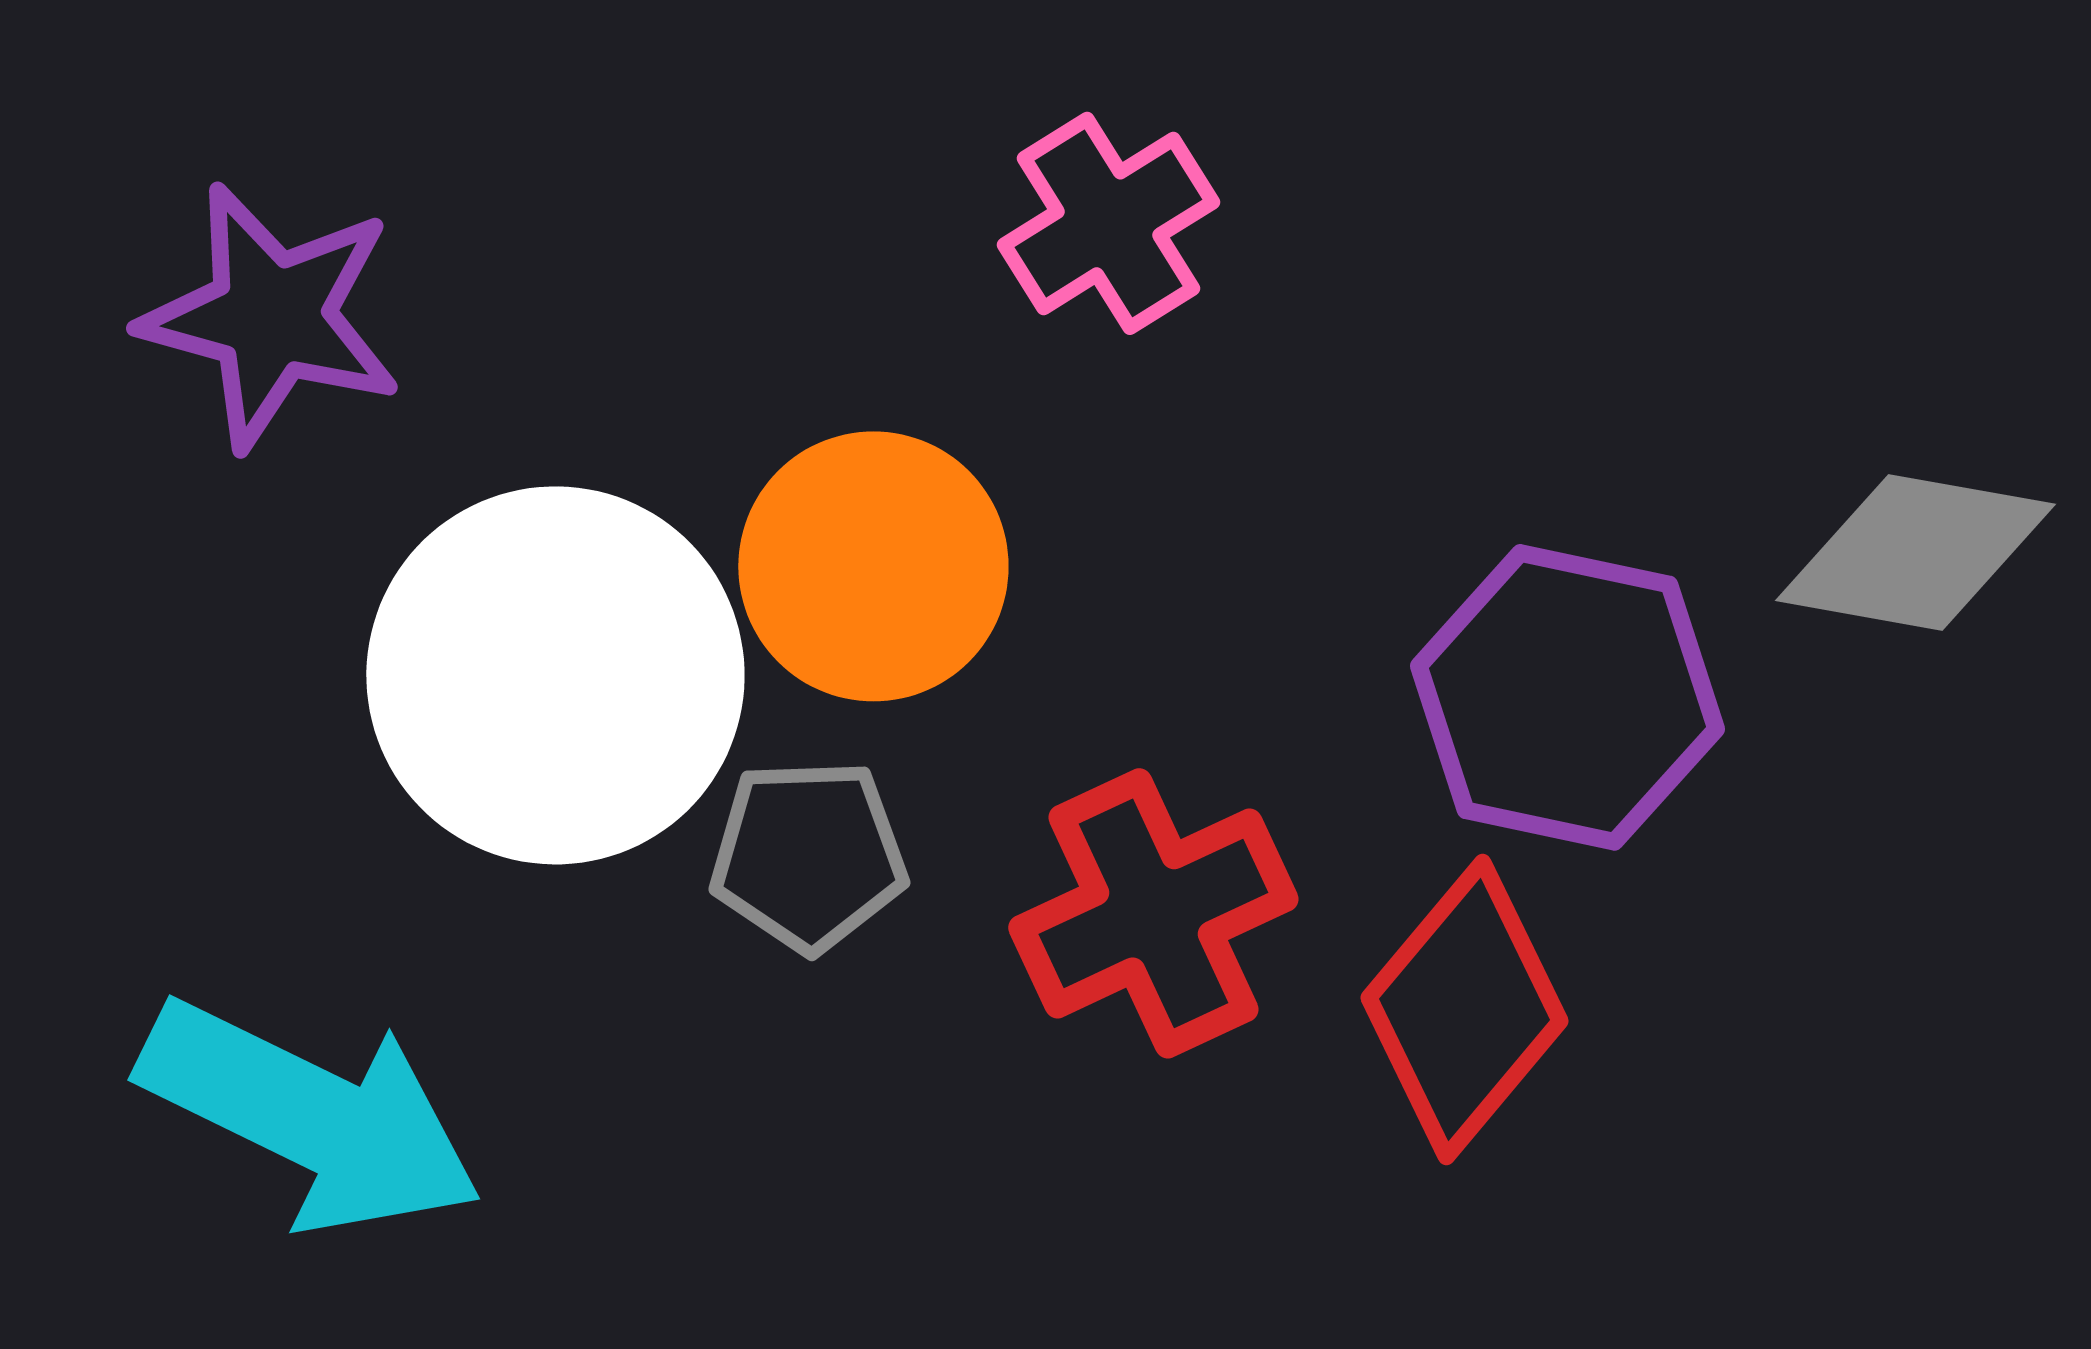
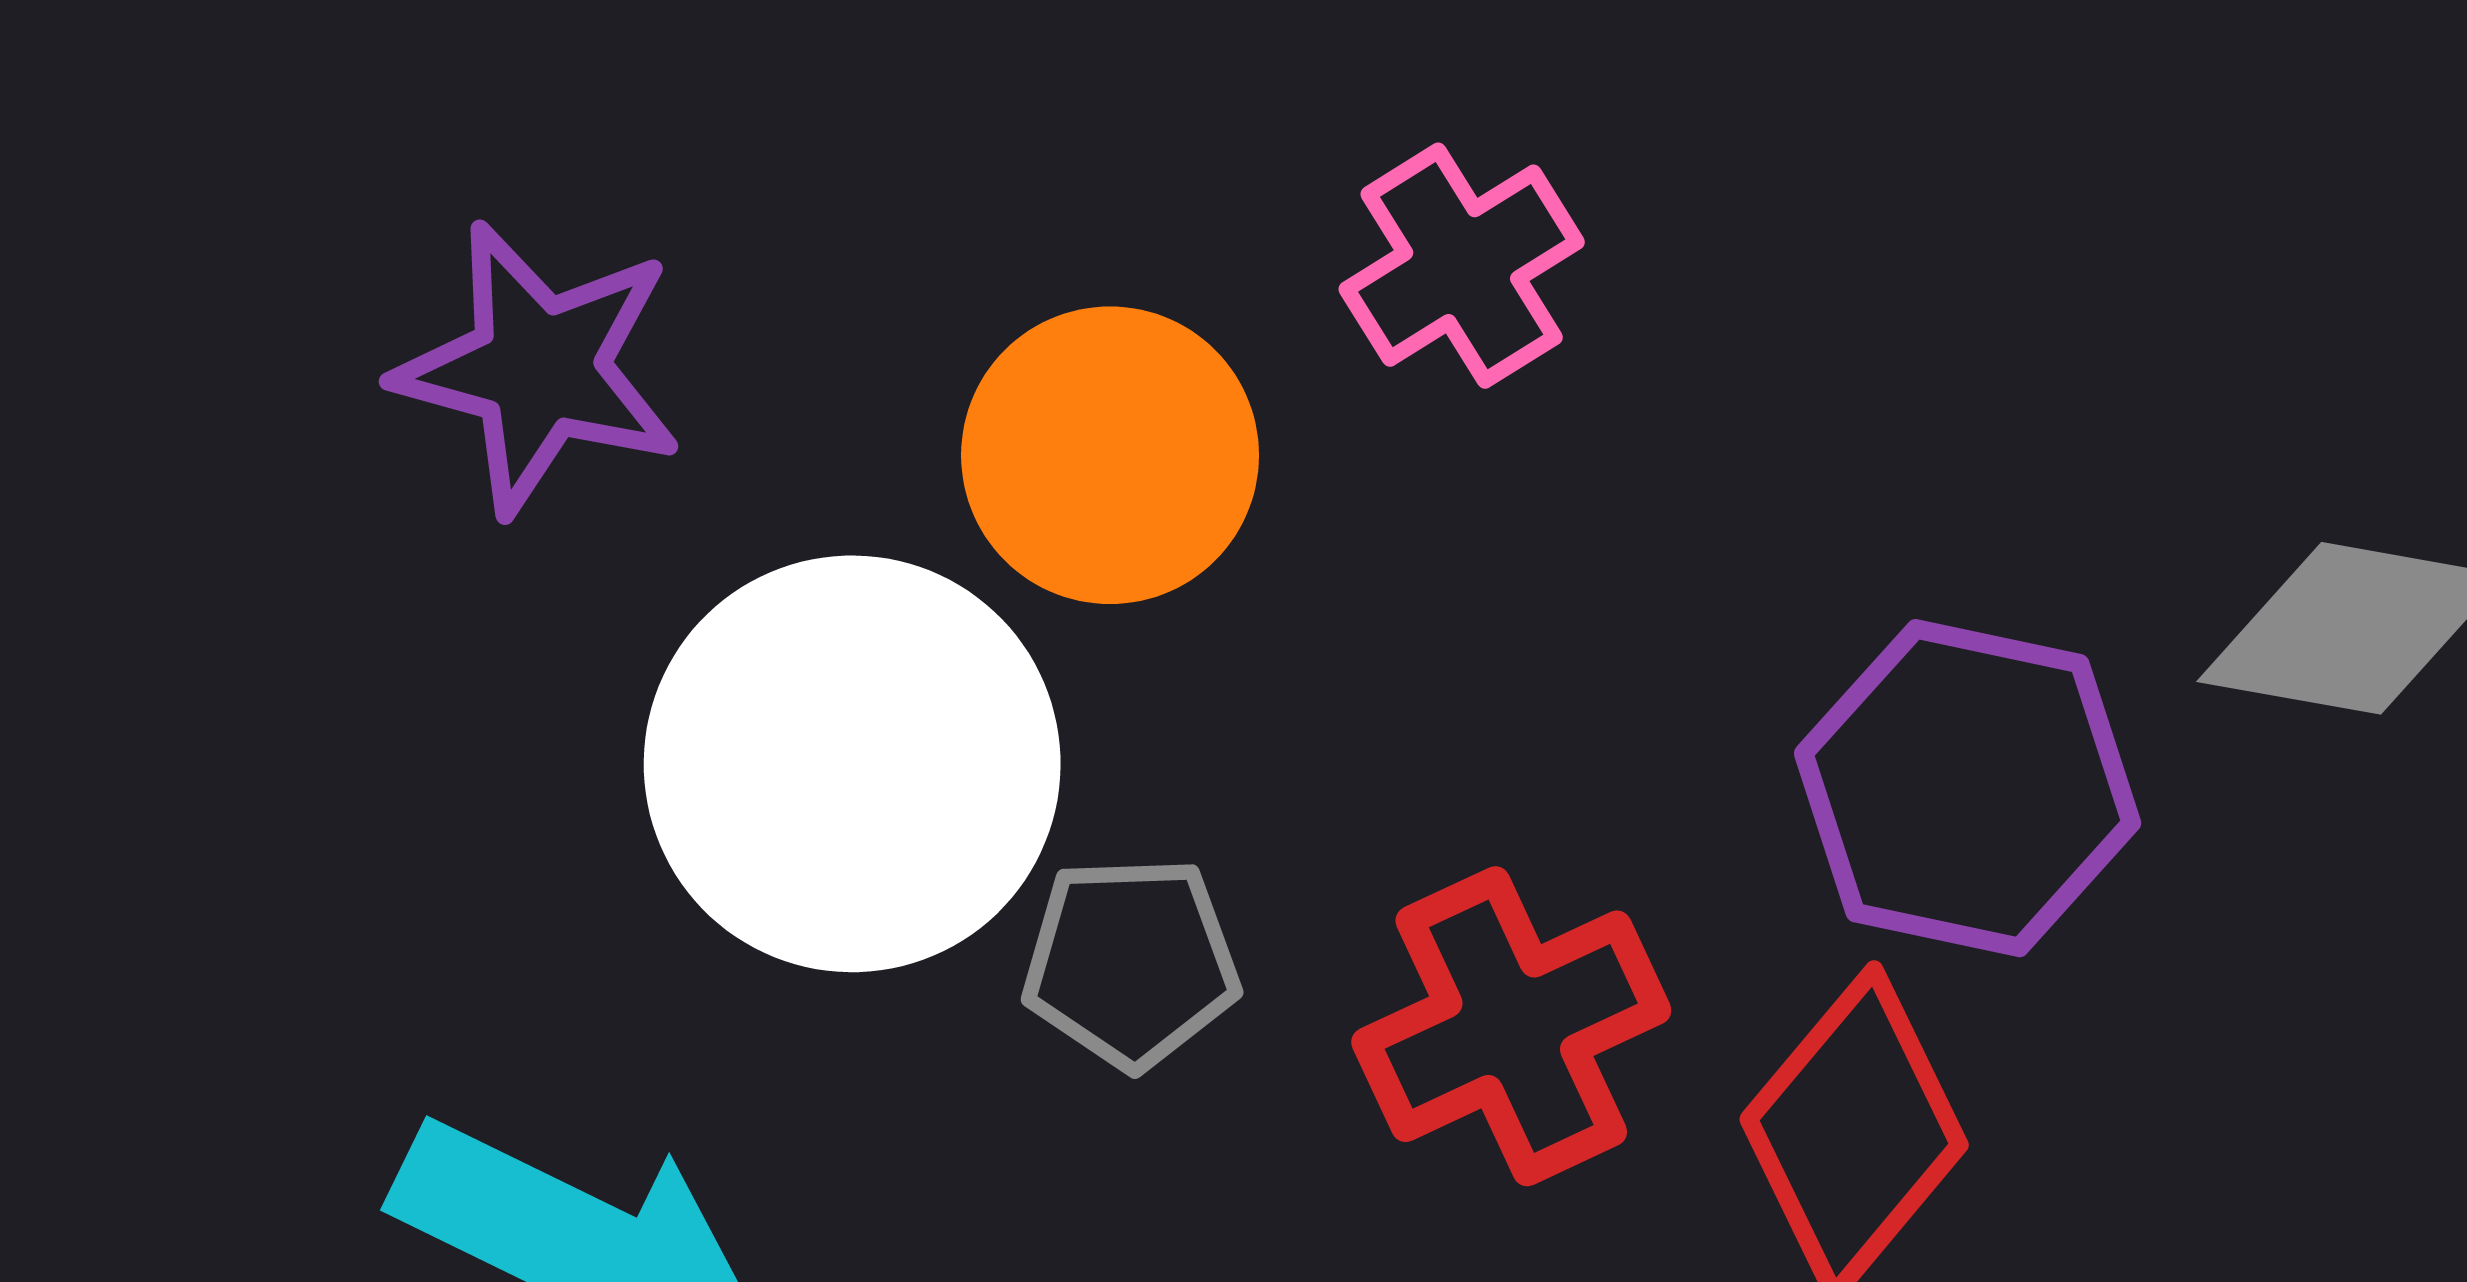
orange circle: (873, 566) -> (1110, 455), moved

